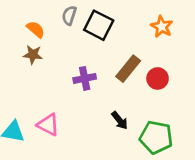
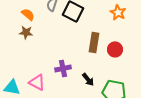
brown rectangle: (128, 69) -> (94, 42), turned -30
purple cross: (85, 78) -> (63, 68), moved

